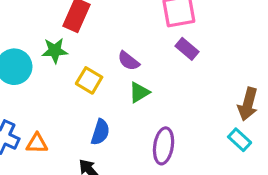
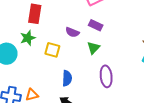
purple rectangle: (187, 49) -> (96, 25), moved
green triangle: (139, 92) -> (93, 48), moved

